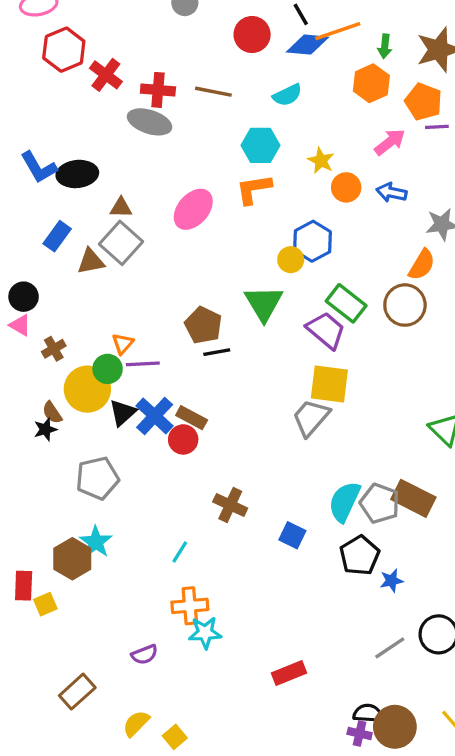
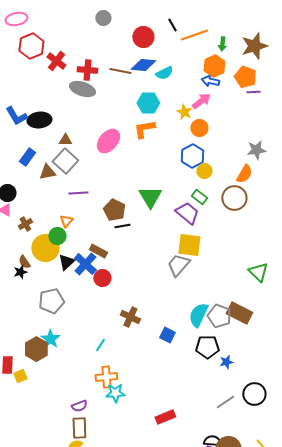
blue diamond: (307, 45) -> (143, 65), moved
pink arrow: (390, 142) -> (201, 101), moved
blue arrow: (392, 192) -> (210, 81), moved
blue hexagon: (313, 241) -> (192, 156), moved
yellow circle: (291, 260) -> (204, 171), moved
green rectangle: (346, 303) -> (199, 197), size x0.7
purple line: (143, 364) -> (78, 193), moved
brown rectangle: (192, 418) -> (98, 251), moved
black pentagon: (360, 555) -> (207, 347), turned 30
brown rectangle: (77, 692) -> (79, 428), moved, turned -50

